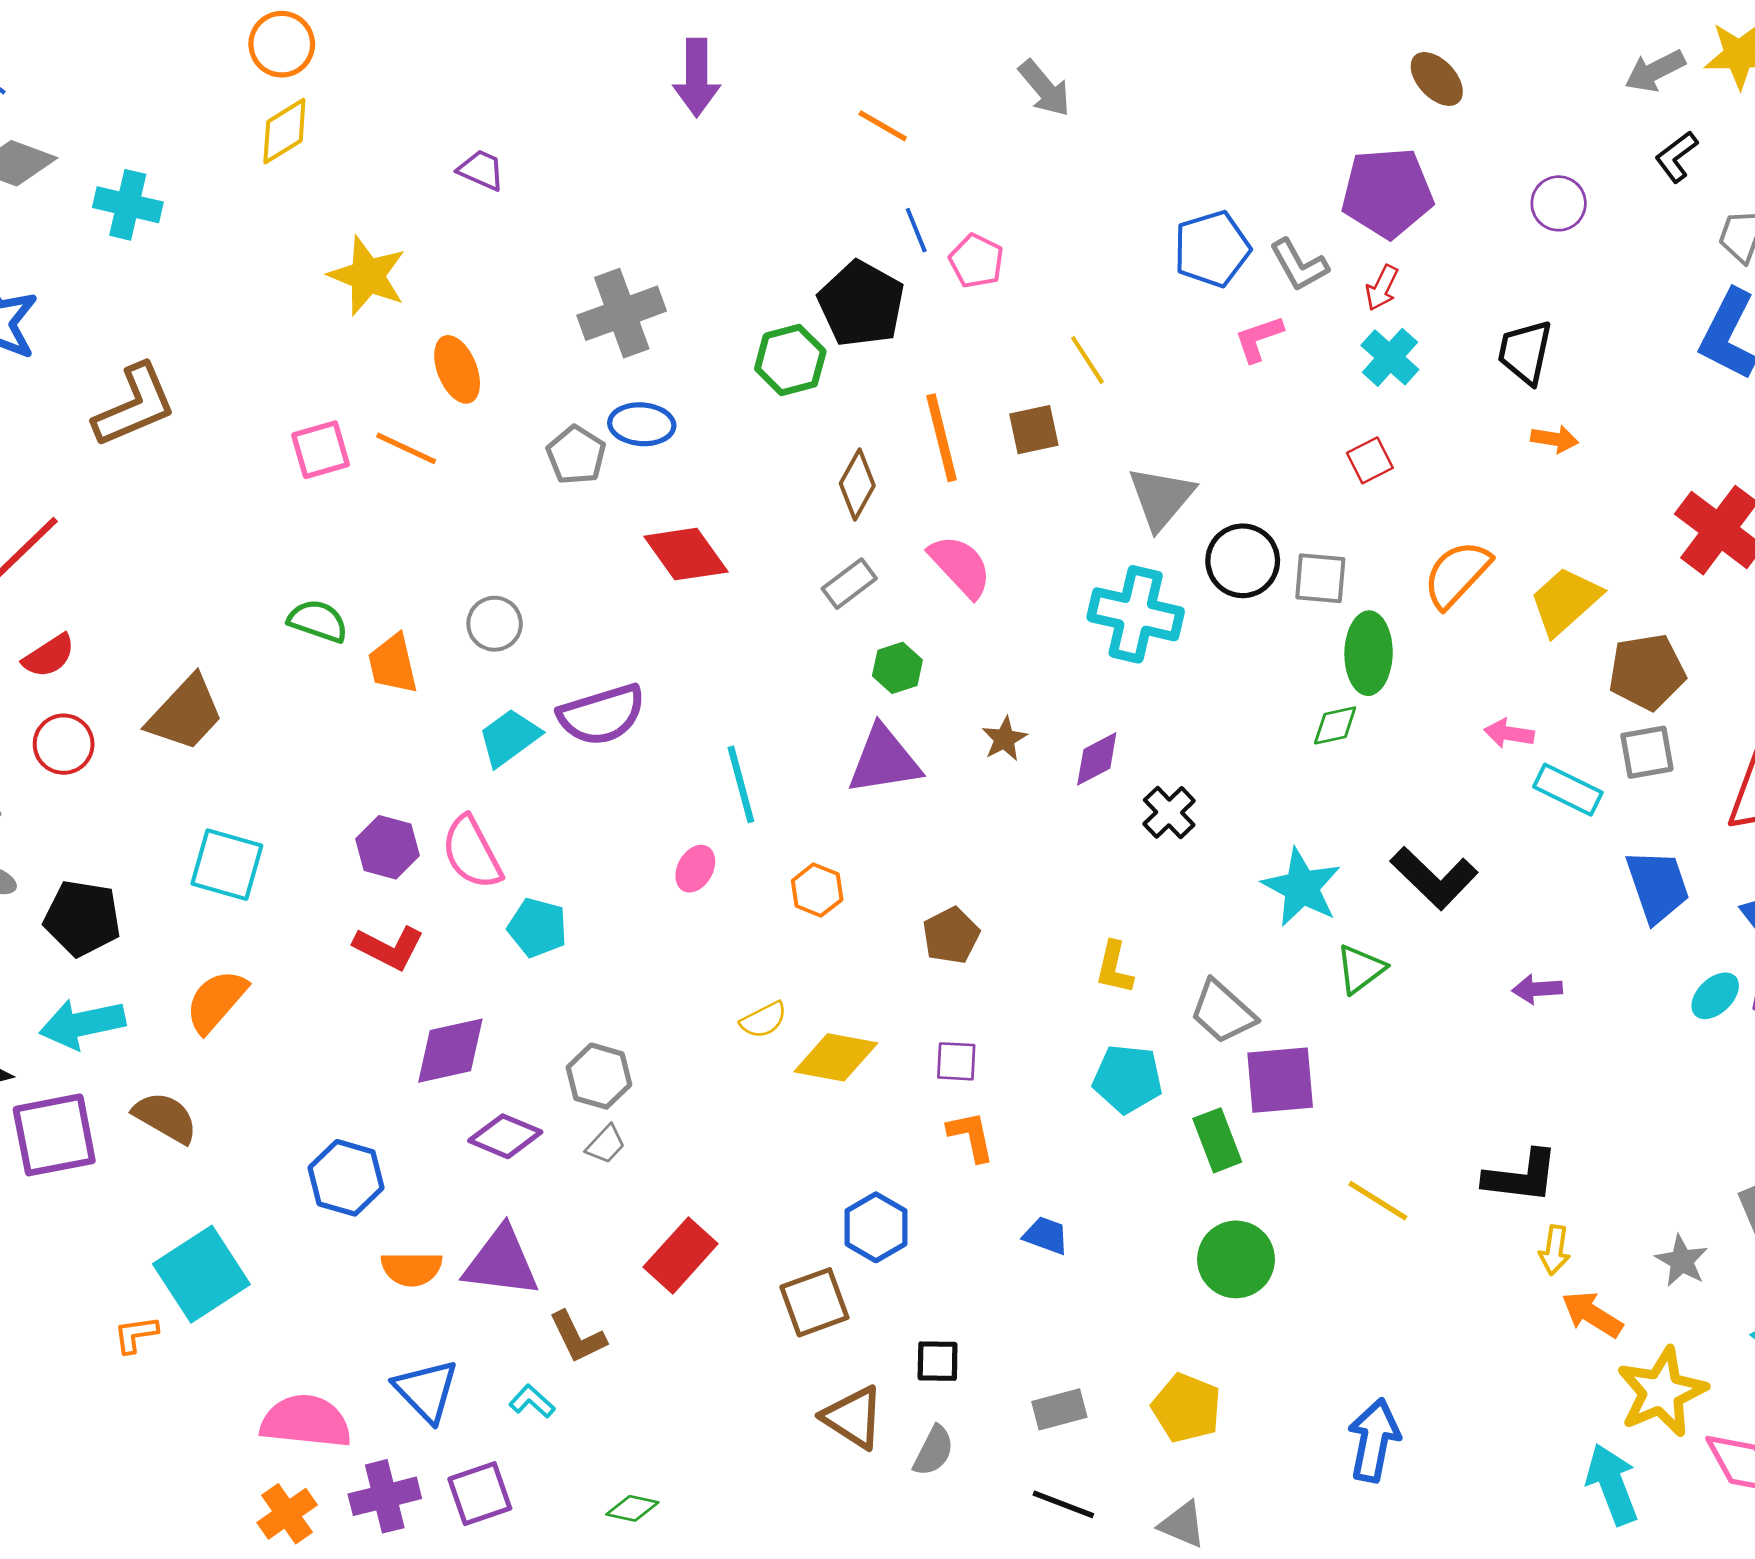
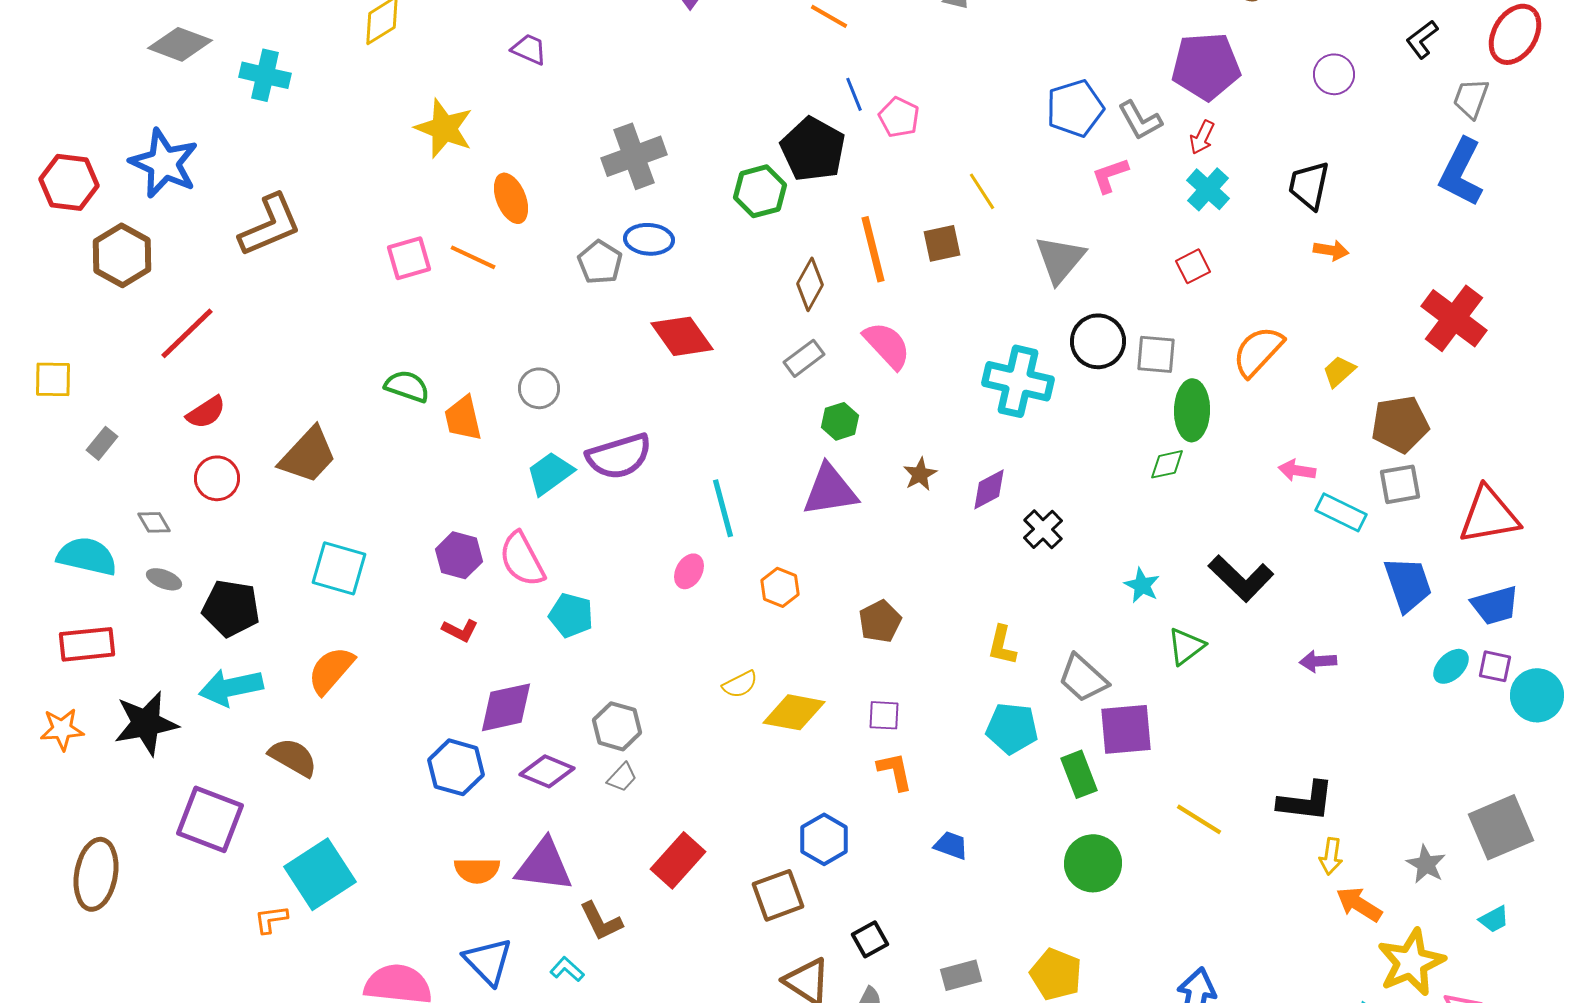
gray triangle: (1161, 498) -> (1060, 259), moved
yellow trapezoid: (1565, 601) -> (1339, 371), size x0.6
cyan star: (1302, 887) -> (1142, 585), size x0.6
red L-shape: (389, 948) -> (460, 630), size x0.7
purple square: (54, 1135) -> (210, 819), moved, turned 32
blue hexagon: (346, 1178) -> (456, 767), moved
black square: (938, 1361) -> (870, 939), turned -30

